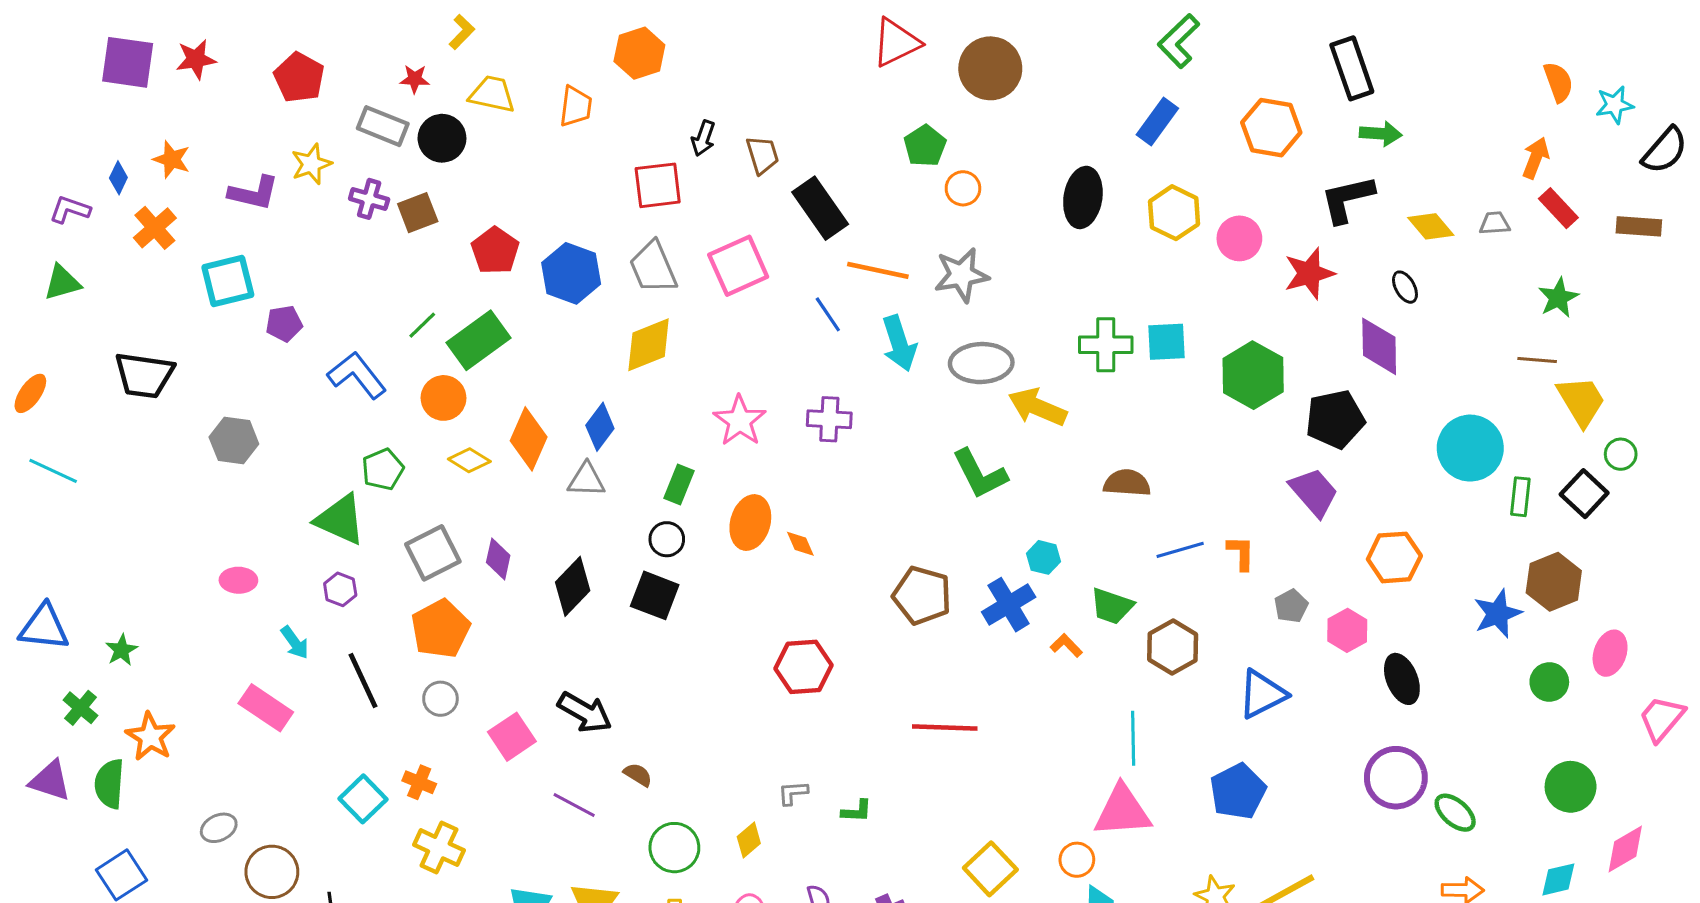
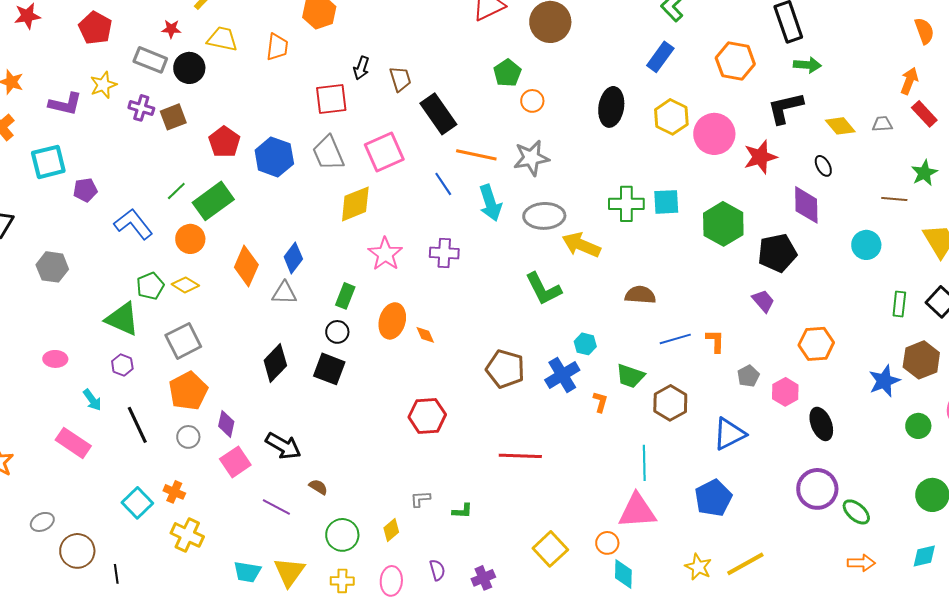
pink circle: (1239, 238) -> (714, 134), size x1.4
yellow diamond: (649, 345) -> (355, 204), moved
brown line: (1537, 360) -> (894, 199), moved
cyan circle: (1470, 448) -> (866, 245), moved, size x0.7
yellow diamond: (469, 460) -> (185, 285), moved
purple trapezoid: (1314, 492) -> (763, 301), size x0.7
purple diamond: (498, 559) -> (226, 424), moved
orange L-shape: (1066, 646) -> (600, 402), turned 60

